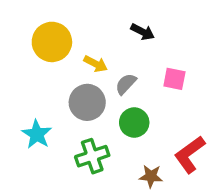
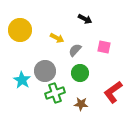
yellow circle: (52, 42) -> (20, 30), moved
gray circle: (87, 102) -> (45, 71), moved
brown star: (151, 176) -> (81, 104), moved

